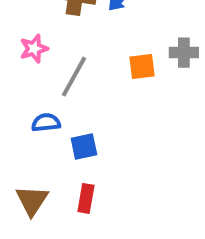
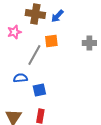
pink star: (34, 49) -> (14, 32), moved
orange square: (142, 67) -> (51, 41), moved

